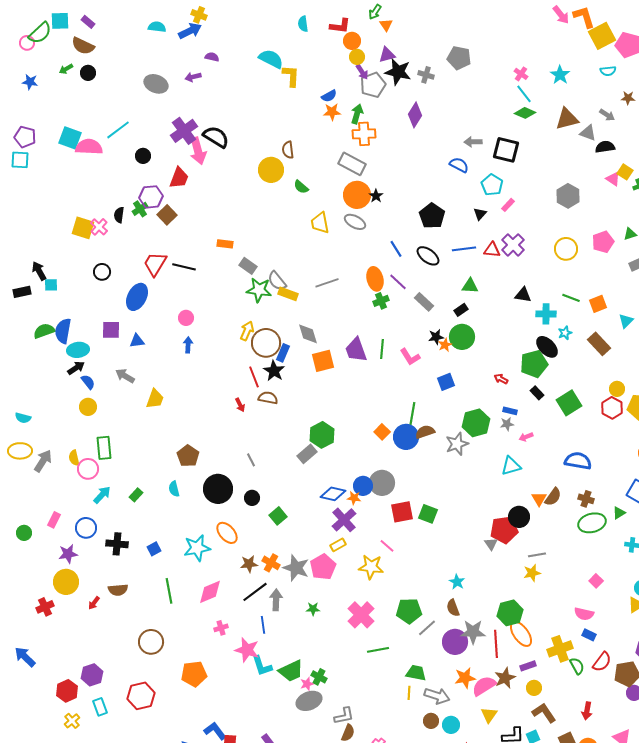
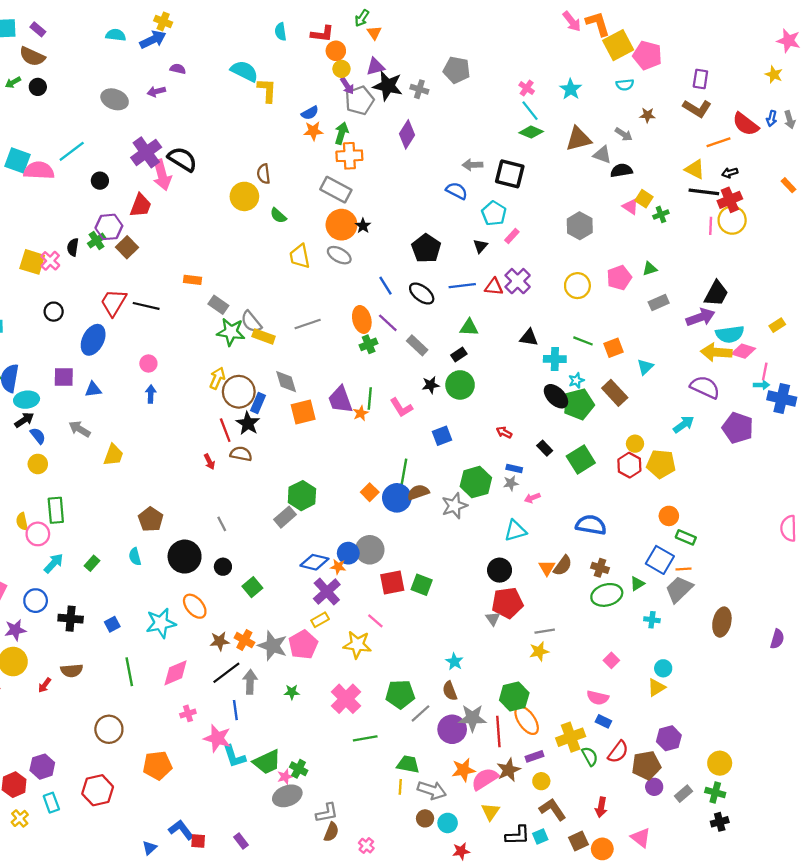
orange star: (445, 345) -> (361, 413), moved
green pentagon: (534, 364) -> (579, 404), moved
black circle: (519, 517) -> (500, 570), moved

